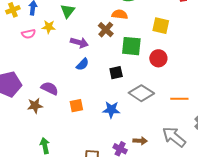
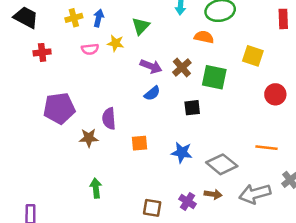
brown cross: (106, 30) -> (182, 67), moved
red circle: (158, 58) -> (275, 94), moved
purple semicircle: (50, 88) -> (109, 119), turned -126
gray diamond: (141, 93) -> (222, 164), moved
gray arrow: (174, 137) -> (255, 194), turned -60

